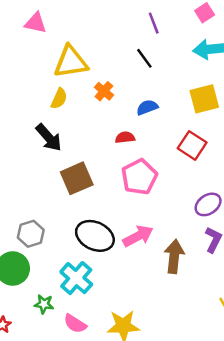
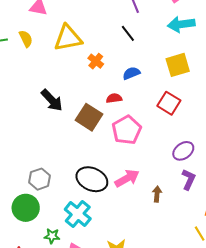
yellow semicircle: (59, 99) -> (26, 39), moved, turned -48
brown square: (77, 178) -> (89, 117), moved, turned -32
brown arrow: (174, 256) -> (157, 194), size x0.6

